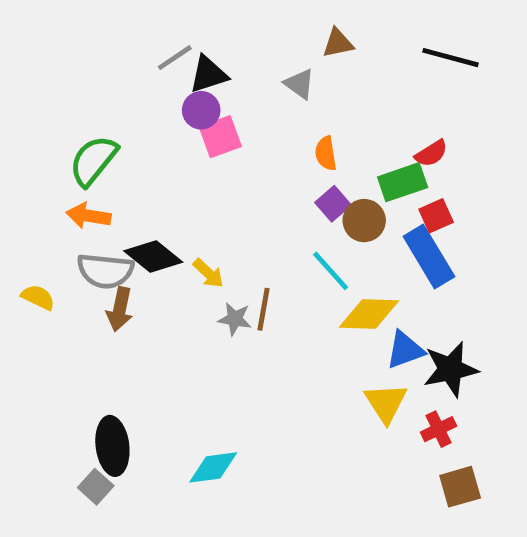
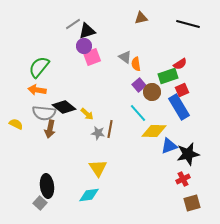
gray triangle: (299, 84) -> (125, 57), moved
yellow triangle: (386, 403) -> (98, 168), moved

